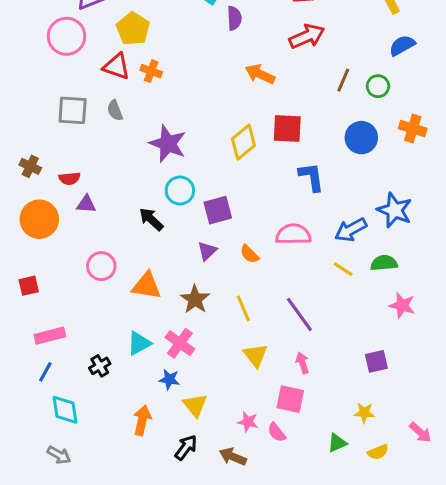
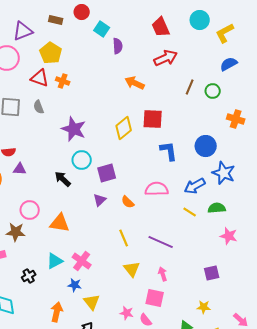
blue circle: (361, 138) -> (206, 146), moved
brown star: (195, 299) -> (16, 232), moved, turned -30
purple line: (299, 314) -> (161, 242), turned -30

